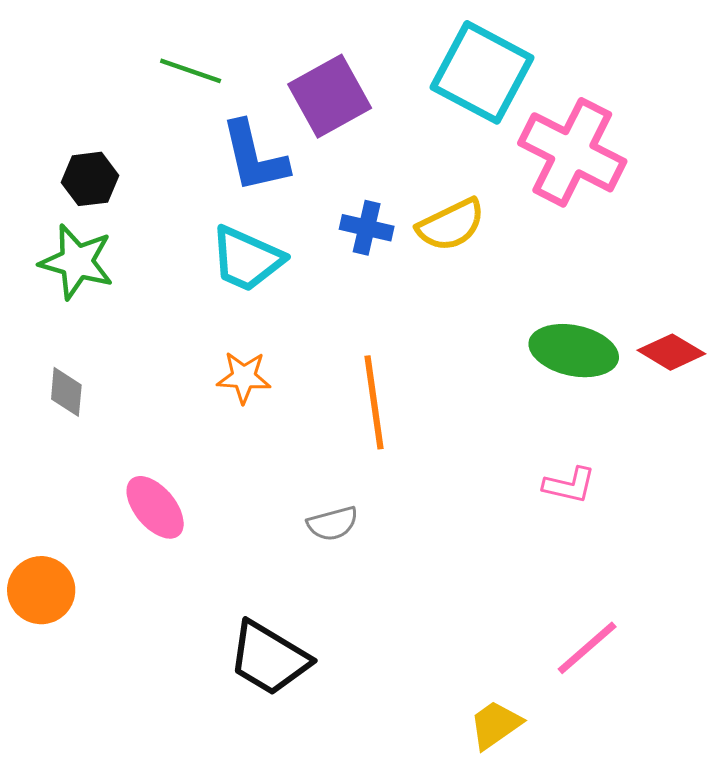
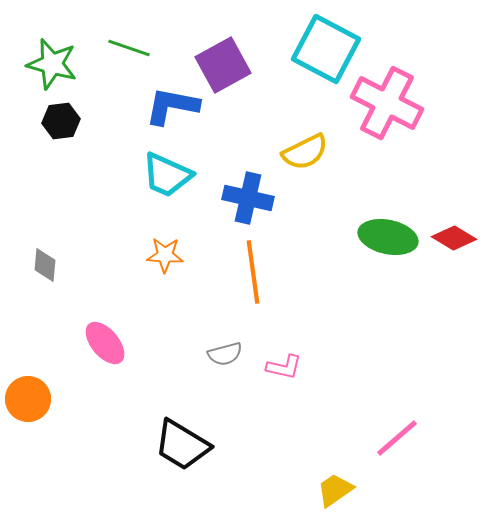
blue L-shape: (254, 157) -> (172, 106), turned 114
blue cross: (367, 228) -> (248, 198), moved, size x1.4
green star: (77, 262) -> (52, 64), moved
pink L-shape: (569, 485) -> (284, 367), moved

